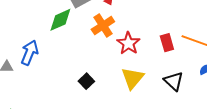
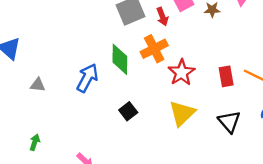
green diamond: (60, 20) -> (120, 59), moved, turned -72
blue arrow: (30, 53) -> (87, 78), moved

